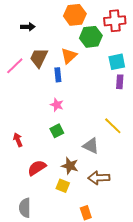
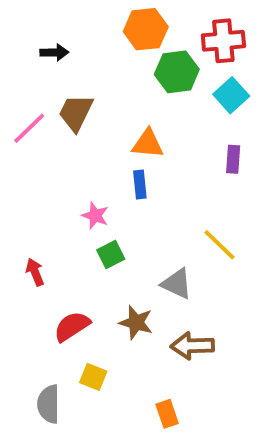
orange triangle: (69, 56) -> (148, 144), moved, turned 48
cyan square: (117, 62) -> (231, 95), moved, turned -30
blue rectangle: (58, 75) -> (140, 185), moved
pink star: (57, 105) -> (95, 216), moved
yellow square: (63, 186) -> (93, 377), moved

